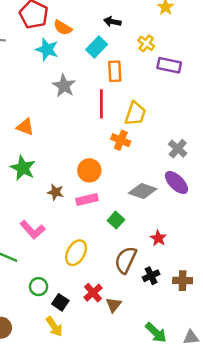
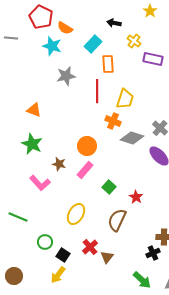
black arrow: (112, 22) -> (114, 23), moved
gray star: (64, 86) -> (66, 76), turned 30
gray diamond: (143, 191) -> (132, 138), moved
pink rectangle: (87, 199) -> (85, 170), turned -36
pink L-shape: (32, 230) -> (40, 183), moved
red star: (158, 238) -> (136, 197), moved
black cross: (151, 276) -> (153, 253), moved
yellow arrow: (54, 327) -> (58, 275), turned 72

